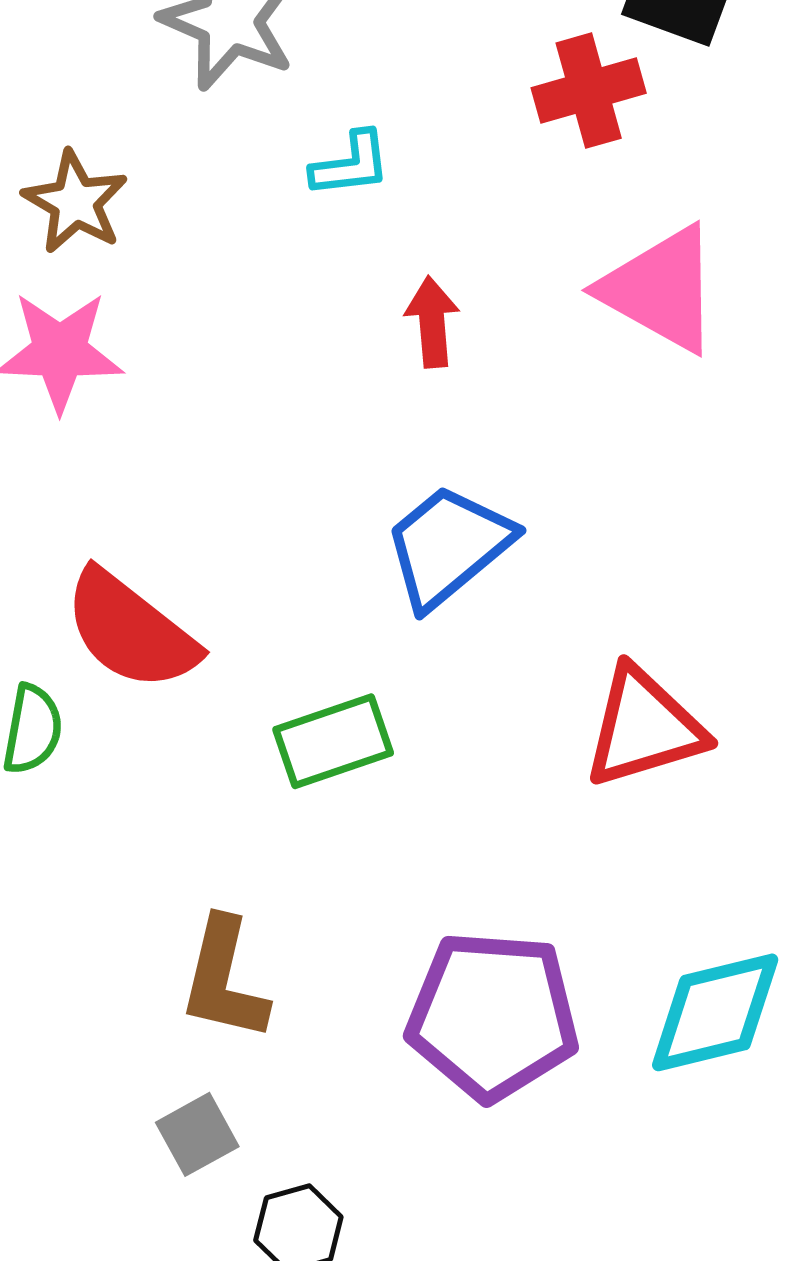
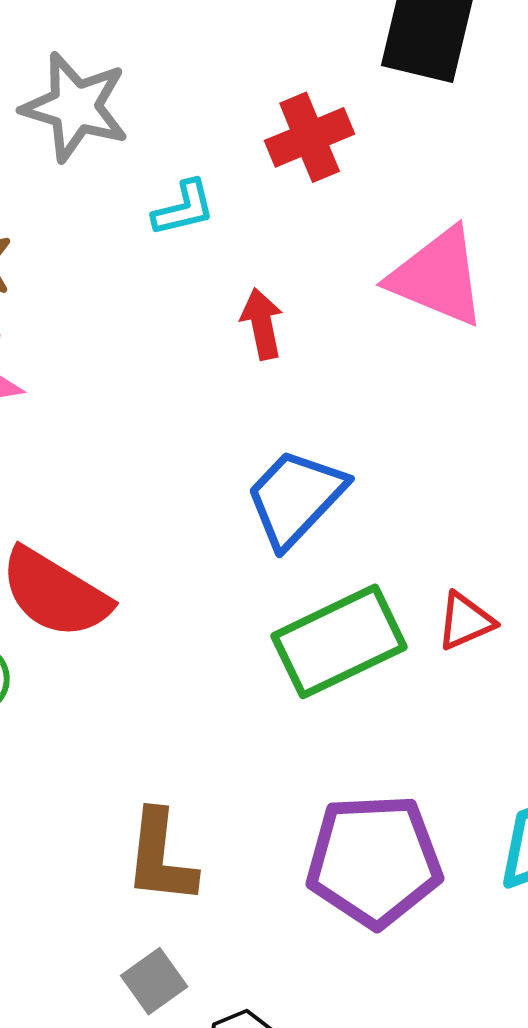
red cross: (589, 91) -> (310, 137), moved
red triangle: (644, 727) -> (465, 621), size x0.6
green rectangle: (333, 741) -> (339, 641), moved, size x1.4

